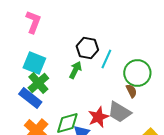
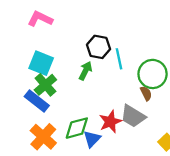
pink L-shape: (33, 22) -> (40, 19), turned -85
cyan line: (106, 59) -> (119, 59), turned -36

